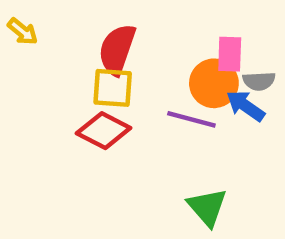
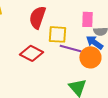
orange circle: (214, 83) -> (90, 57), moved
yellow square: (113, 88) -> (57, 34), moved

